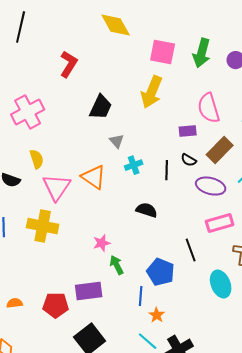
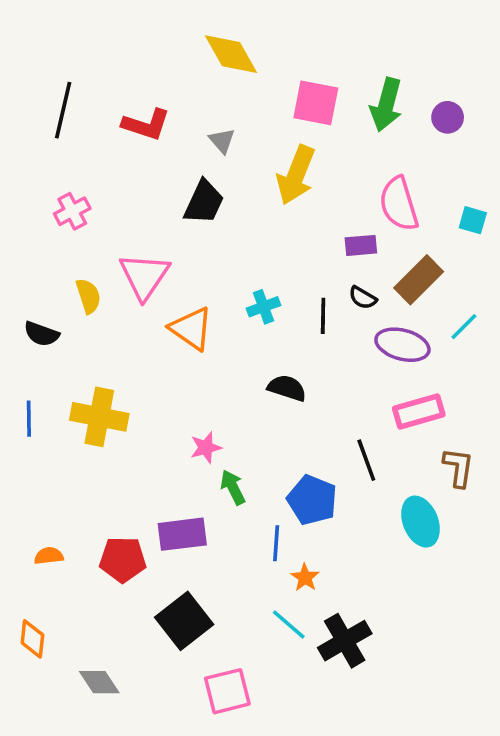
black line: (21, 27) -> (63, 110), moved
red L-shape: (69, 64) -> (146, 125), turned 76
pink cross: (28, 112) -> (72, 211), size x0.6
gray triangle: (117, 141) -> (222, 141), moved
pink triangle: (57, 187) -> (144, 276), moved

